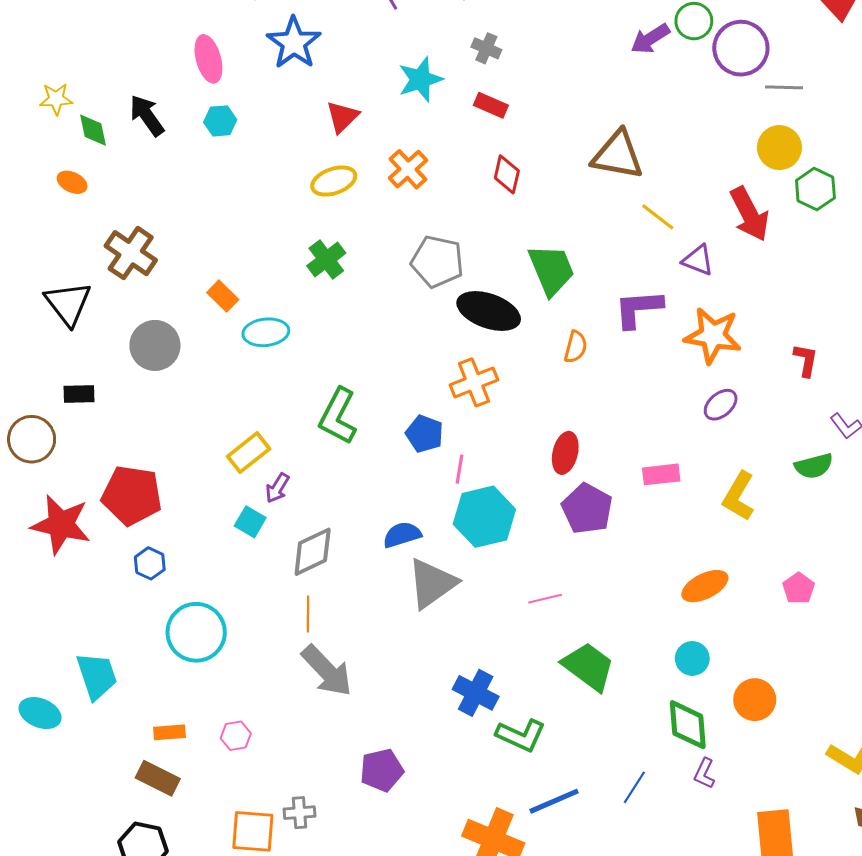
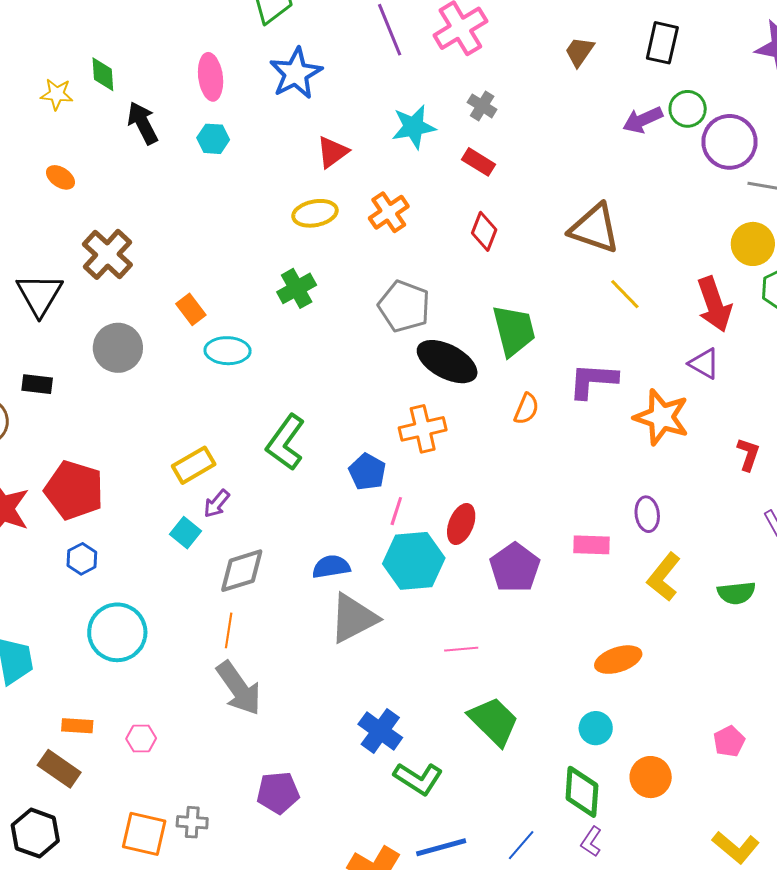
green diamond: (93, 130) -> (103, 74), moved
purple triangle: (698, 260) -> (704, 363), moved
purple ellipse: (721, 405) -> (647, 514), moved, turned -64
red ellipse: (565, 453) -> (461, 524), moved
green semicircle: (814, 466) -> (736, 593), moved
pink pentagon: (799, 588) -> (729, 741), moved

